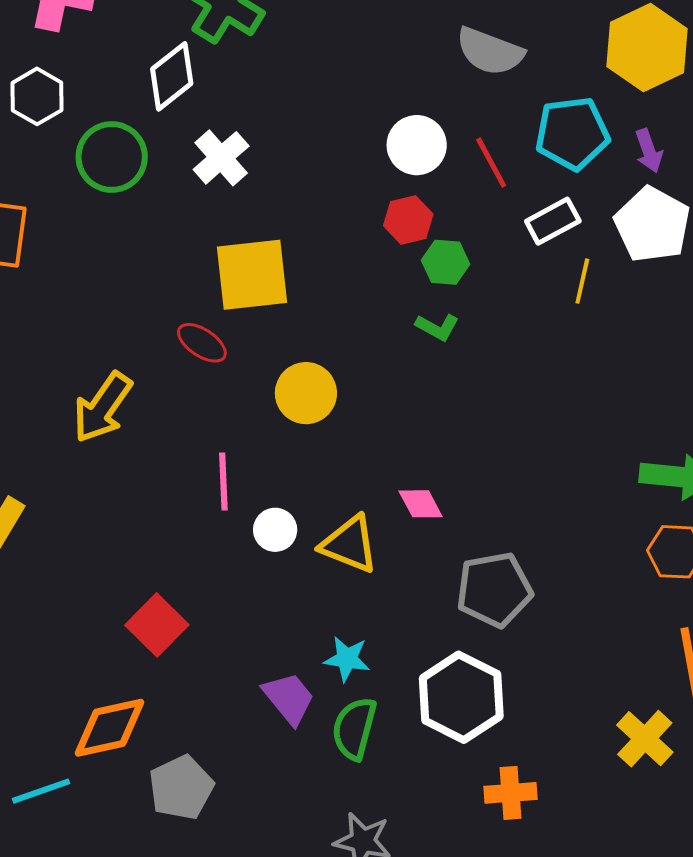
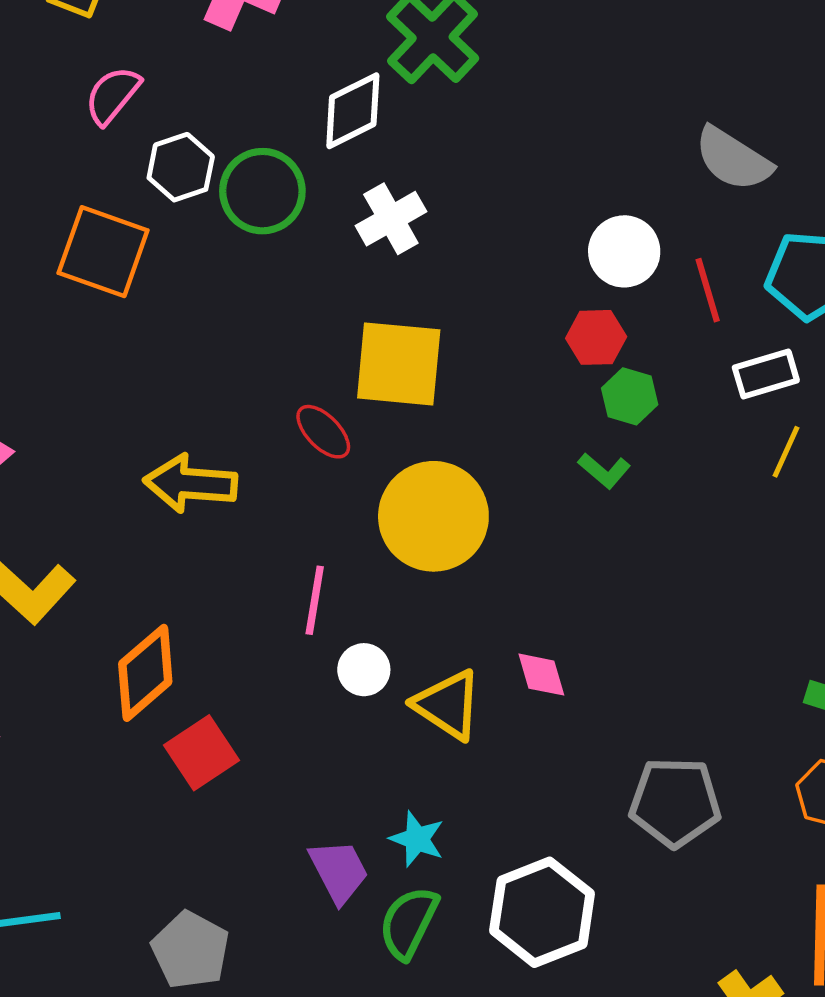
white hexagon: (37, 96) -> (181, 167), moved
yellow circle: (306, 393) -> (433, 516), size x1.5
yellow arrow: (102, 407) -> (190, 484), turned 48
gray pentagon: (494, 590) -> (675, 802), moved
orange diamond: (109, 728) -> (145, 673), moved, turned -40
gray pentagon: (181, 788) -> (190, 950), turned -30

